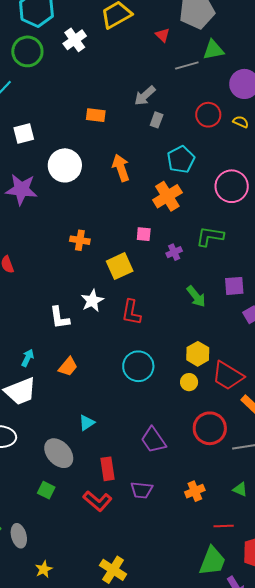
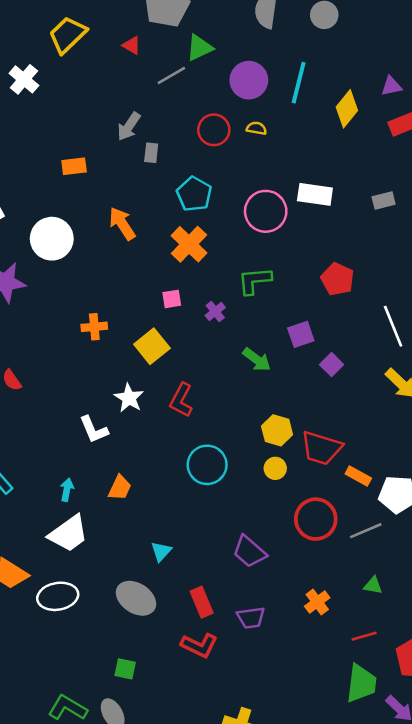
red L-shape: (131, 312) -> (181, 400), turned 32
green square: (46, 490) -> (125, 669), moved

